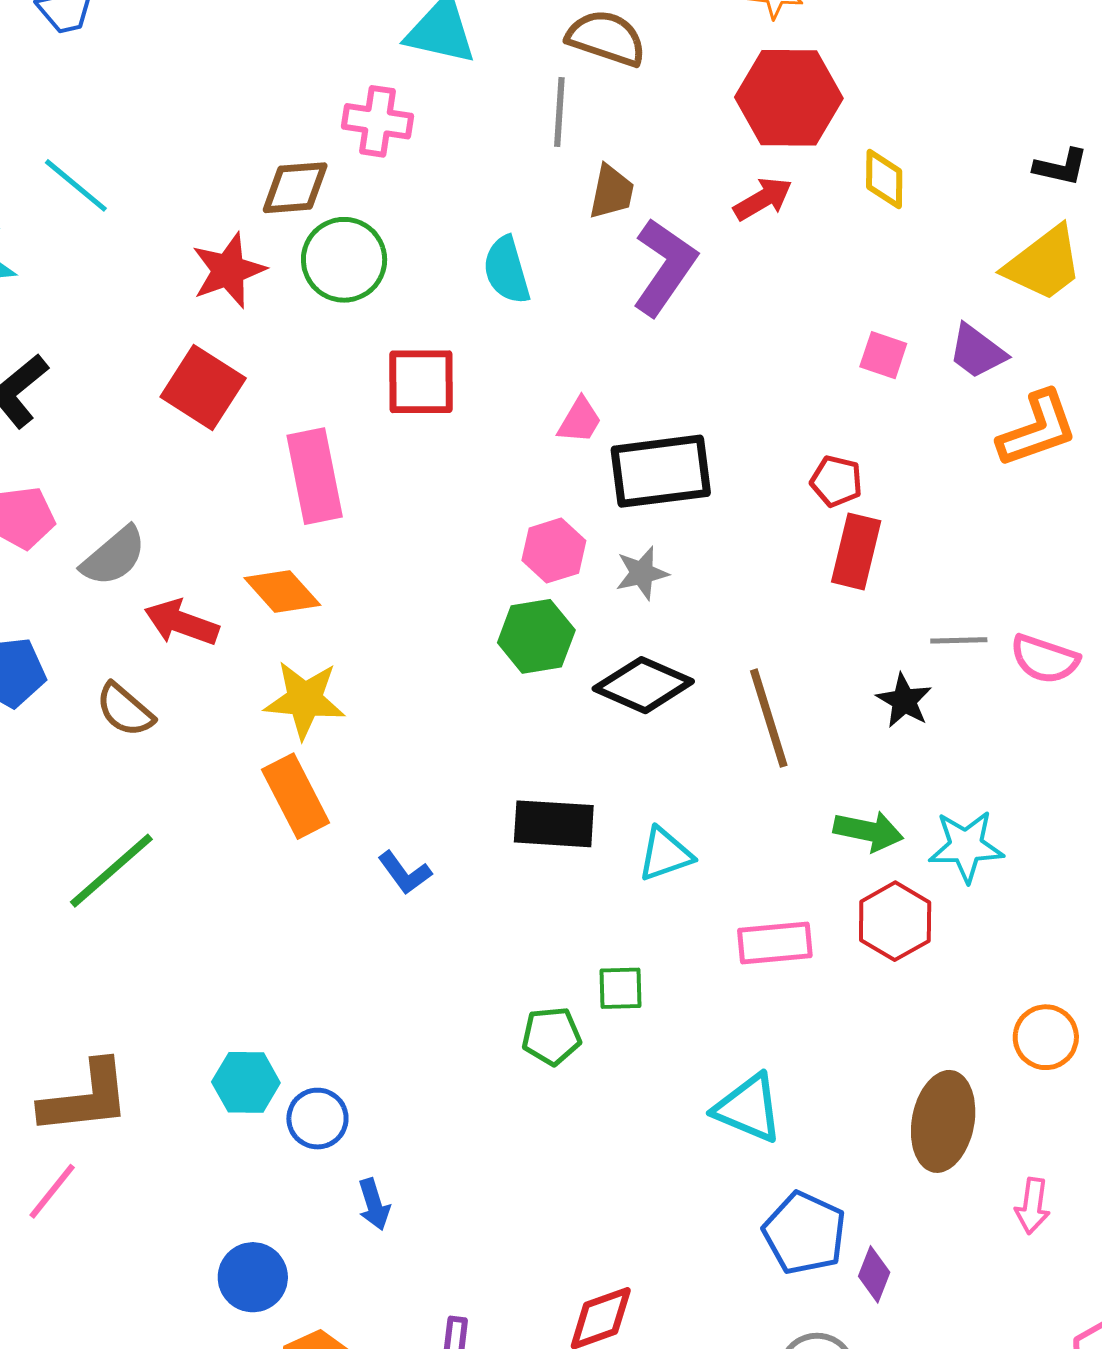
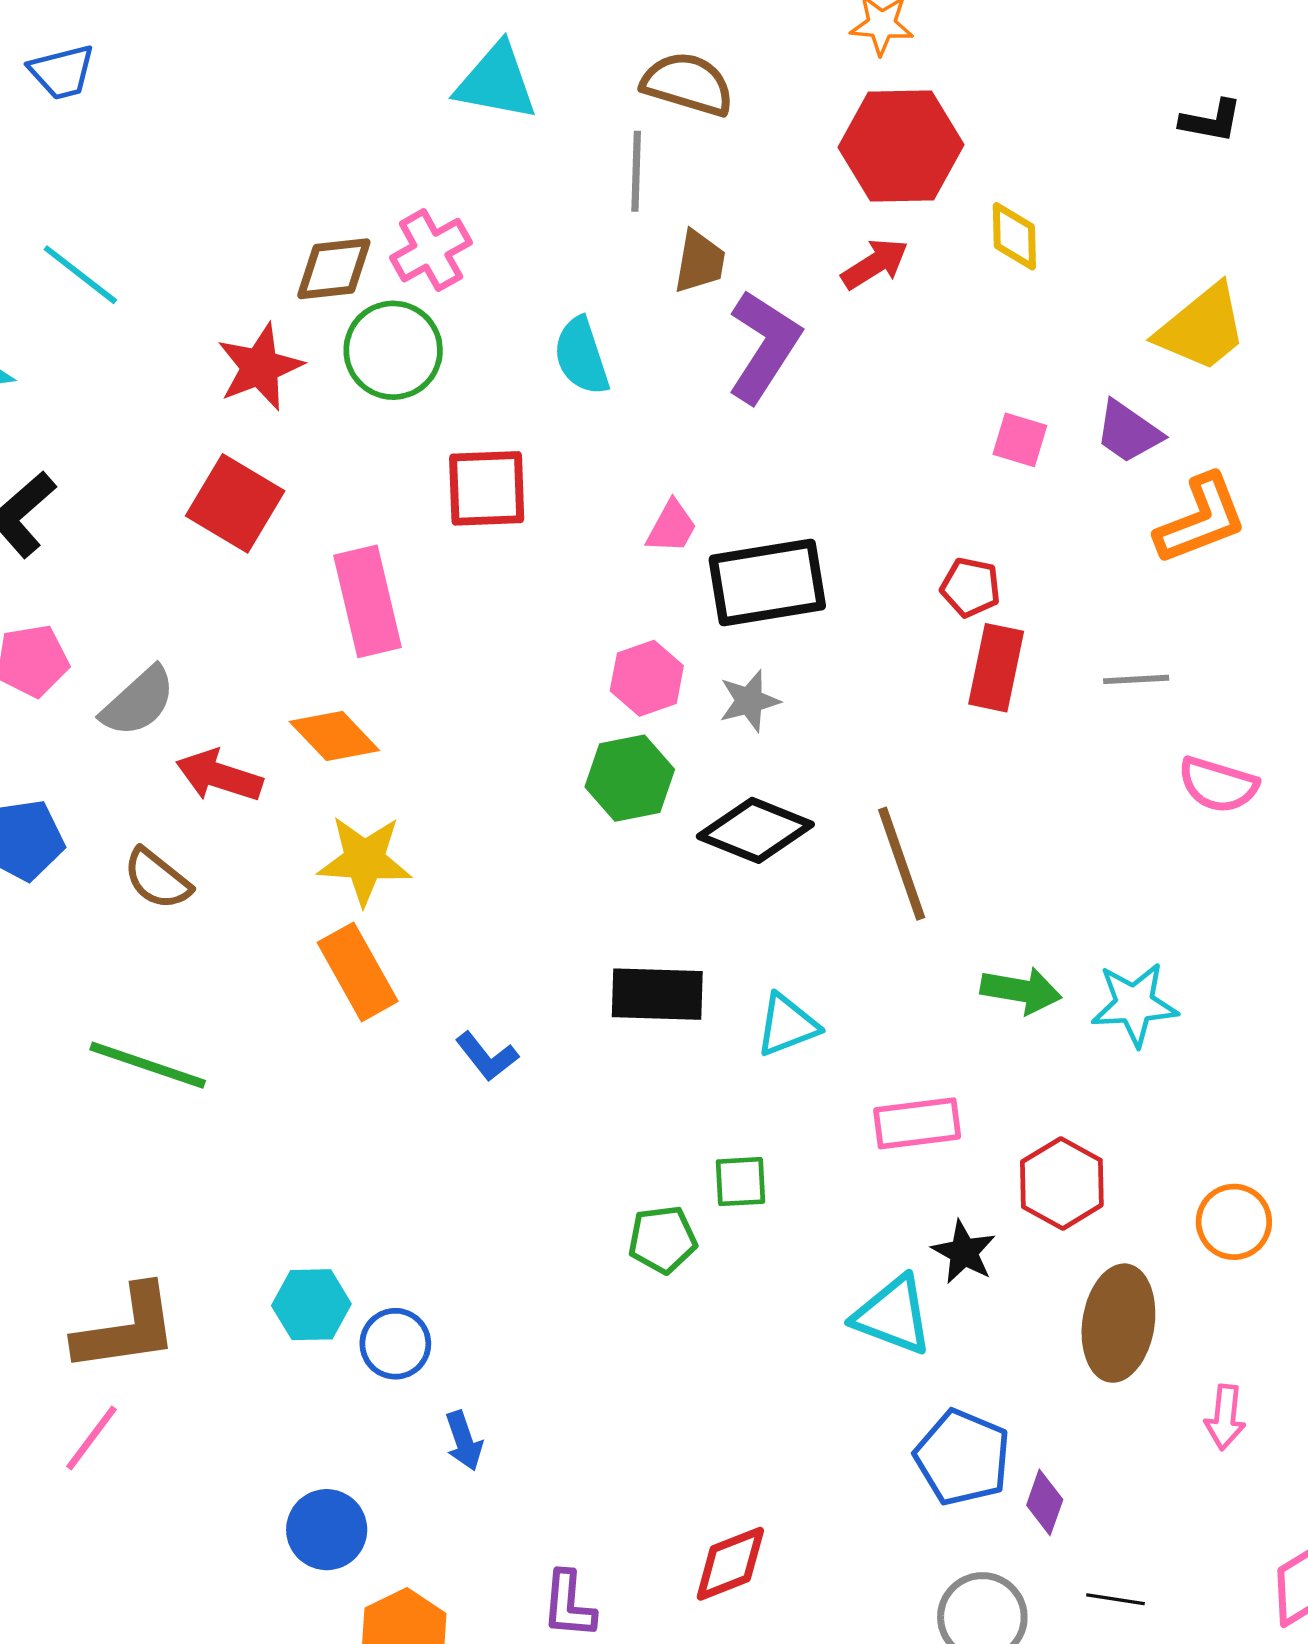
pink cross: (377, 121) -> (431, 250), moved, turned -36
black L-shape: (1061, 167) -> (1211, 121), moved
gray line: (959, 640) -> (1136, 679), moved
black star: (904, 701) -> (964, 1252), moved
green line: (111, 871) -> (148, 1065), turned 62
red hexagon: (895, 921) -> (1062, 1183), moved

